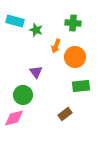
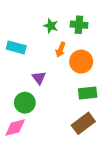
cyan rectangle: (15, 21) -> (16, 47), moved
green star: (36, 30) -> (51, 26), moved
brown rectangle: (65, 114) -> (83, 123), moved, size x1.5

